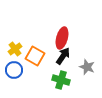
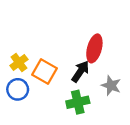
red ellipse: (62, 38) -> (94, 48), moved
green cross: (61, 80) -> (78, 102), turned -30

